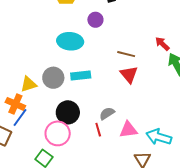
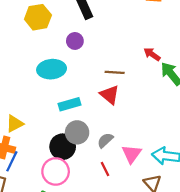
red triangle: (129, 74) -> (110, 95), moved
gray circle: (53, 78) -> (77, 132), moved
red line: (98, 130) -> (105, 169), moved
pink triangle: (128, 130) -> (132, 154), turned -36

